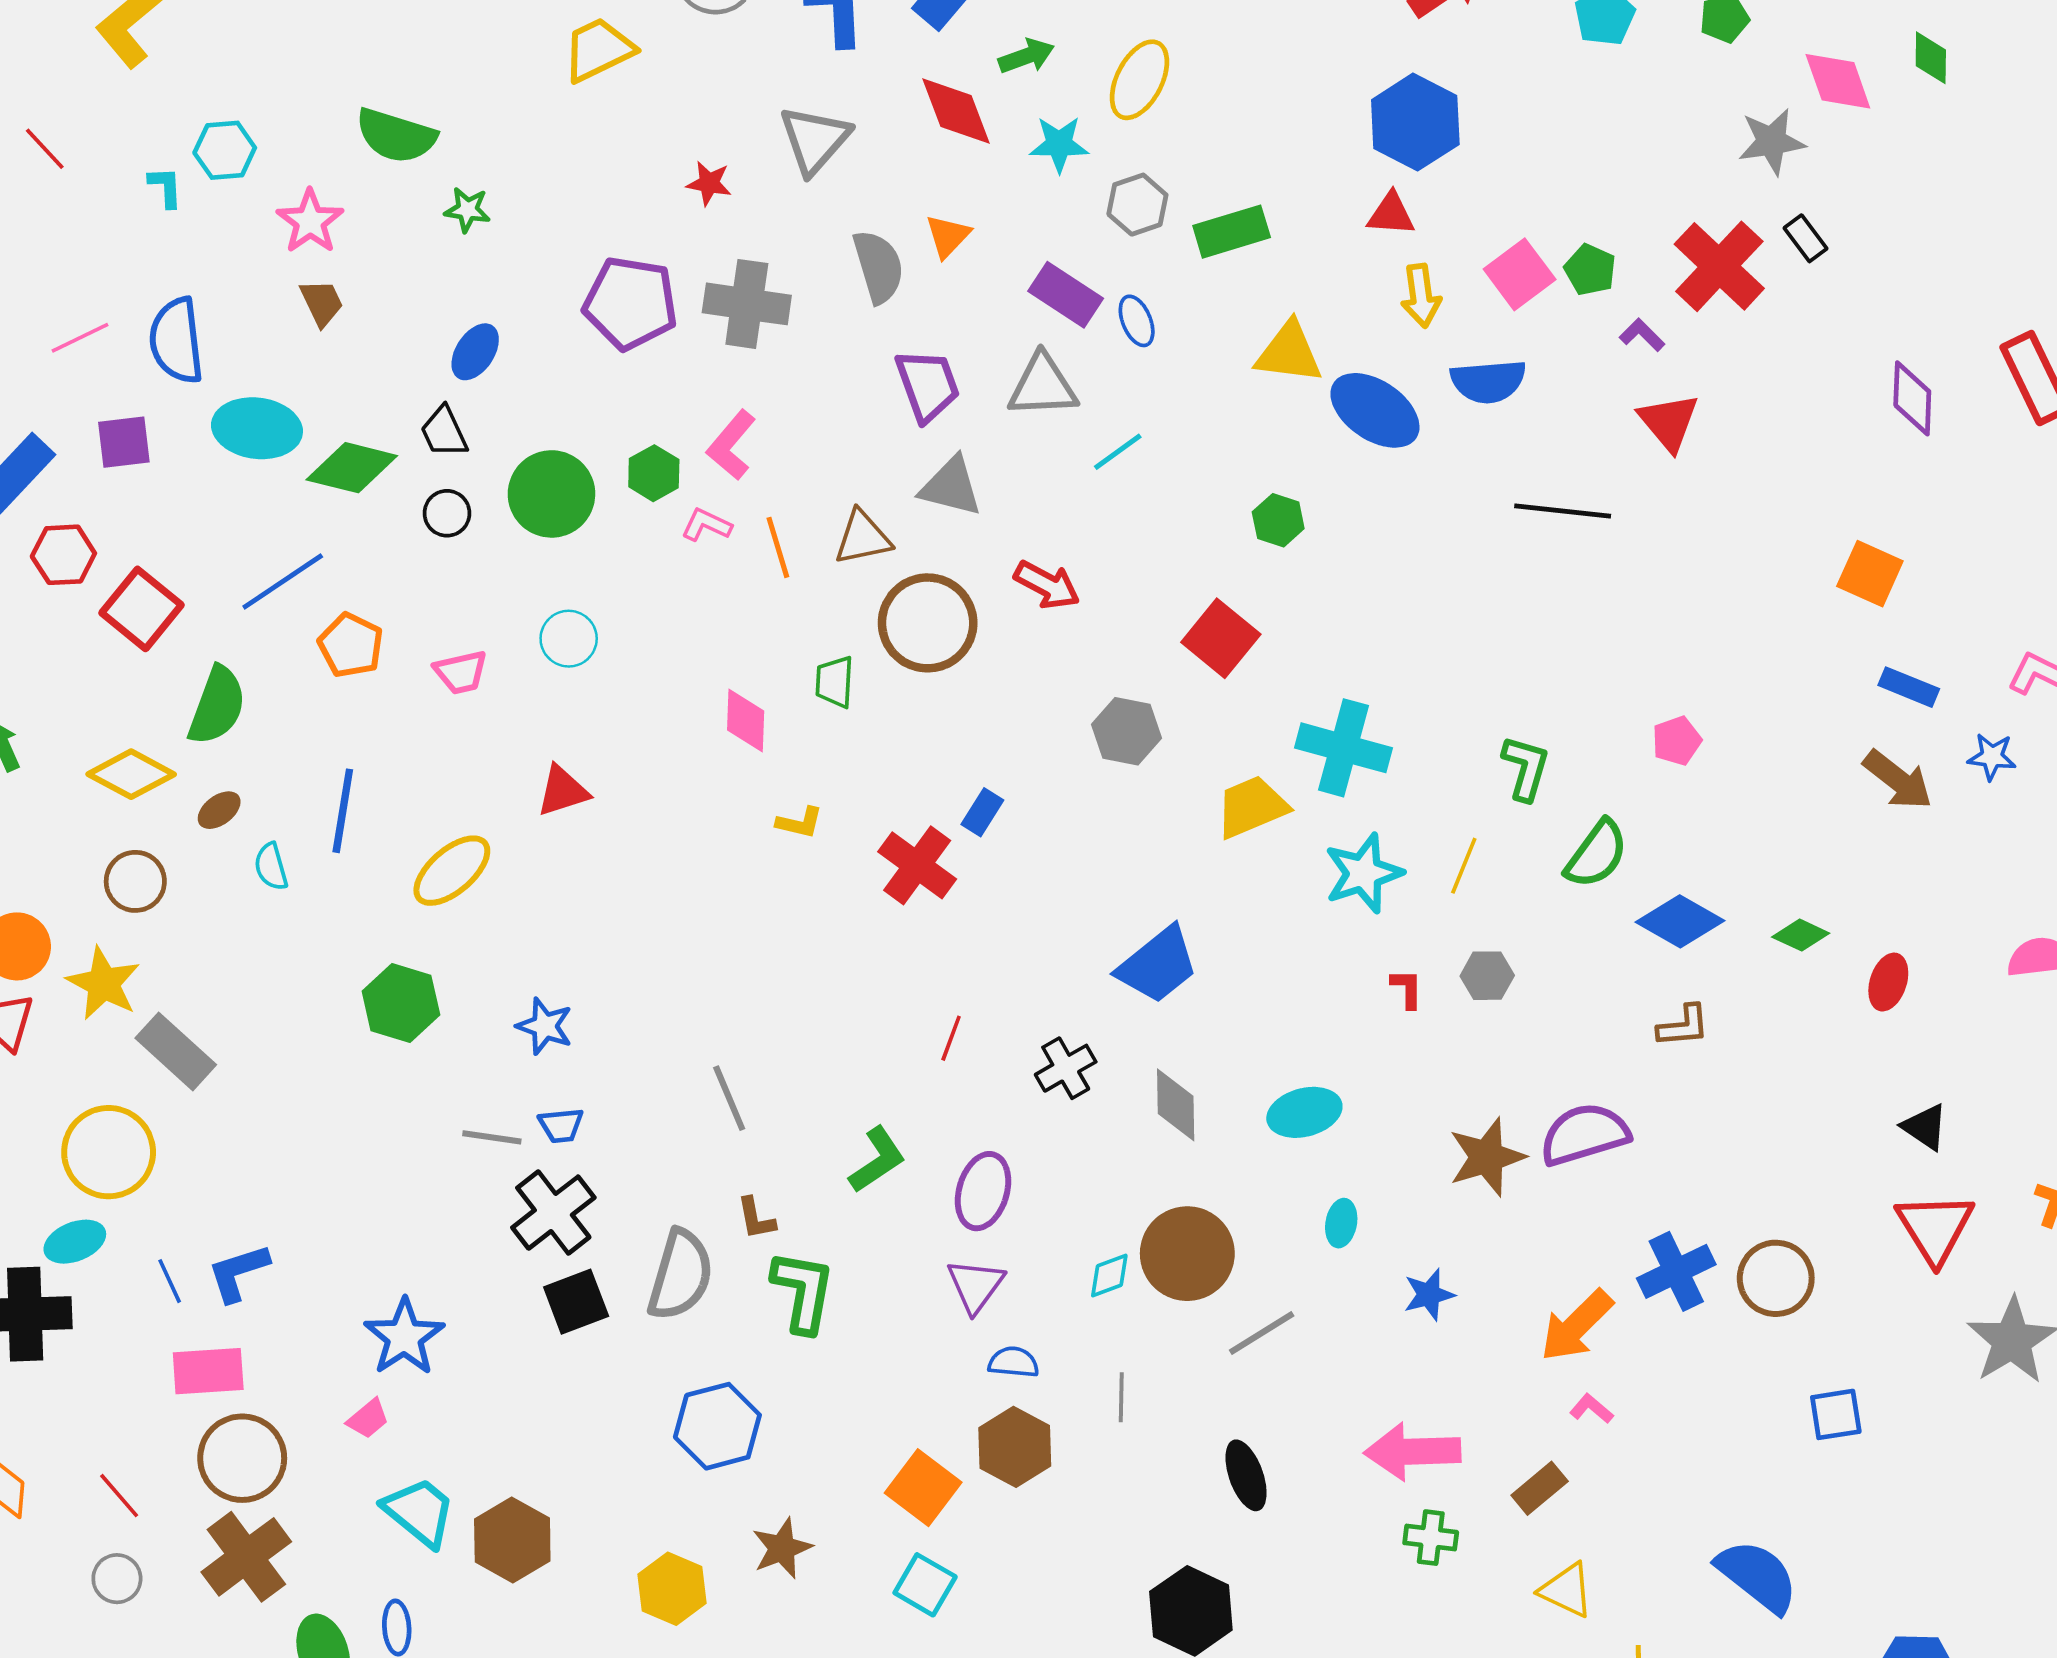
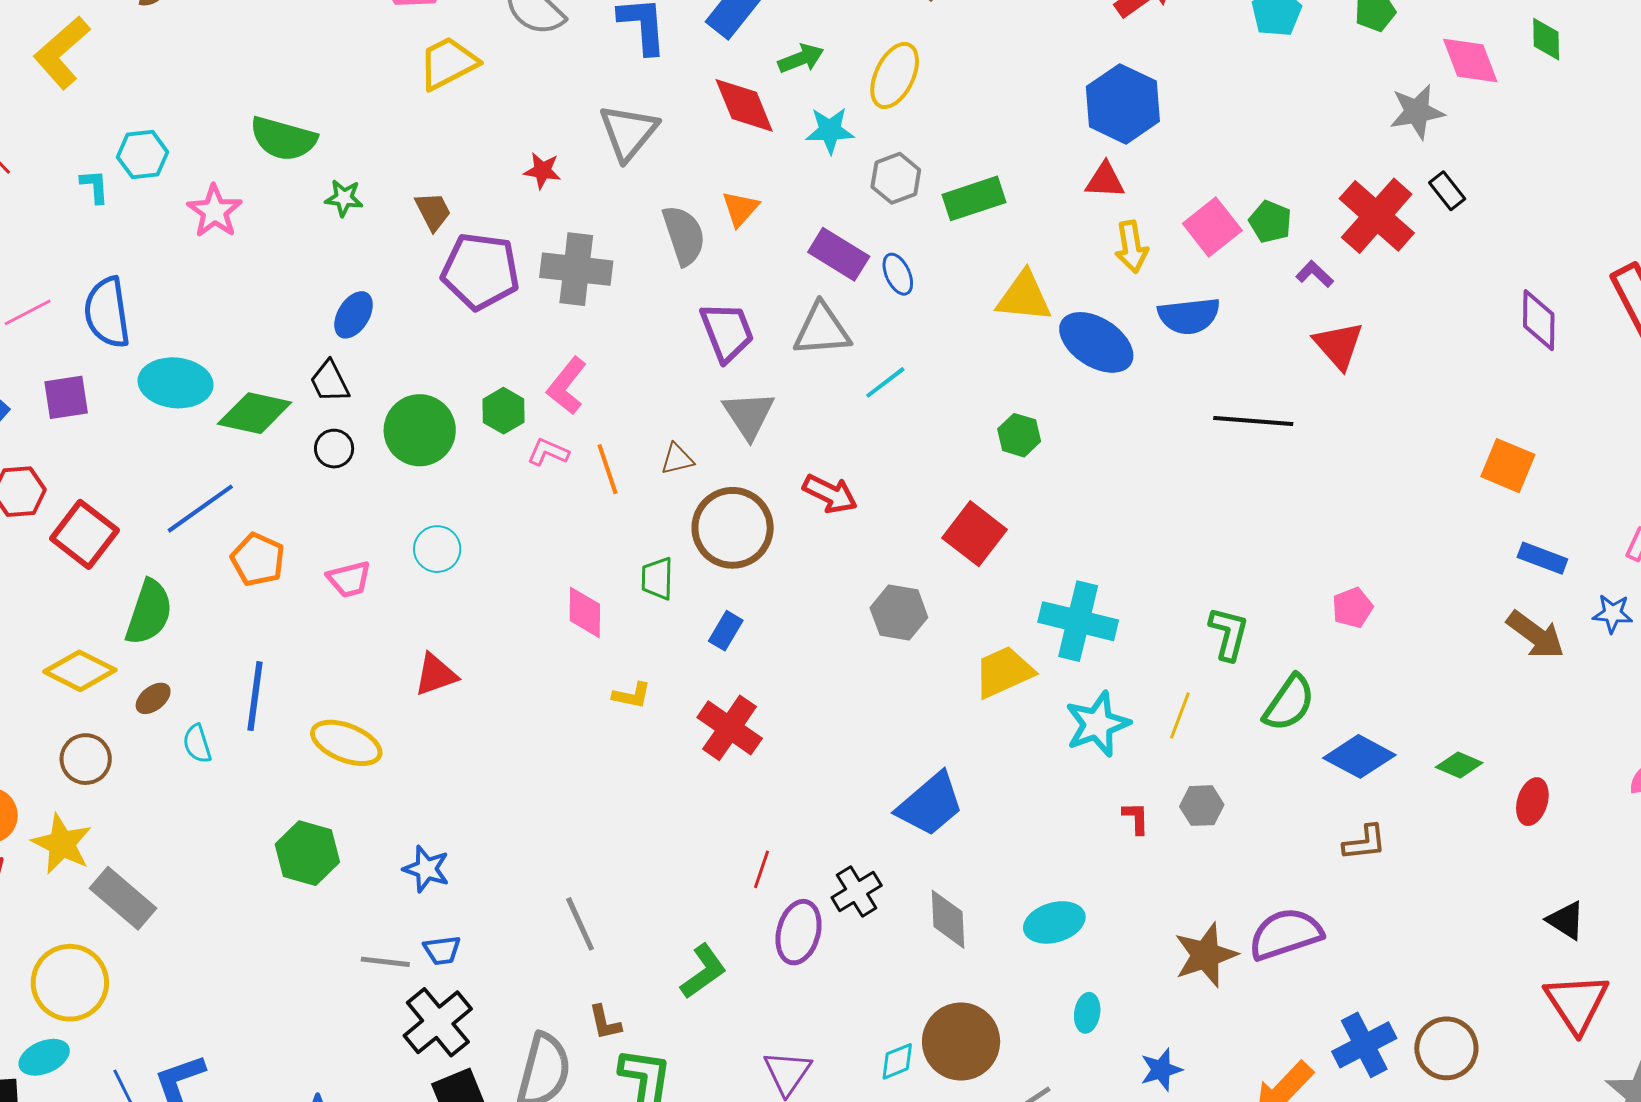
brown trapezoid: (322, 303) -> (433, 211), moved
gray triangle: (951, 487) -> (749, 415), turned 44
brown triangle: (863, 538) -> (677, 459), size x0.7
blue rectangle: (982, 812) -> (726, 631), moved
yellow ellipse: (452, 871) -> (346, 743), turned 64
purple ellipse: (983, 1191) -> (799, 932), moved

